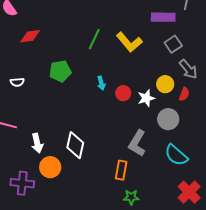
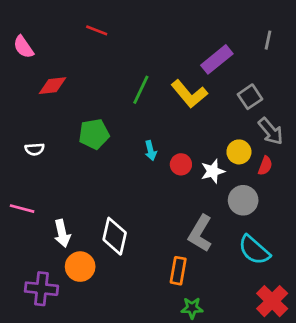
purple rectangle: (163, 17) -> (217, 59), moved, turned -40

